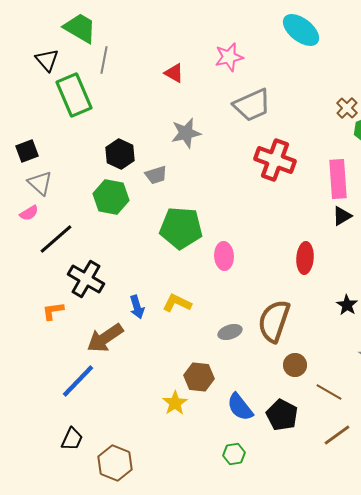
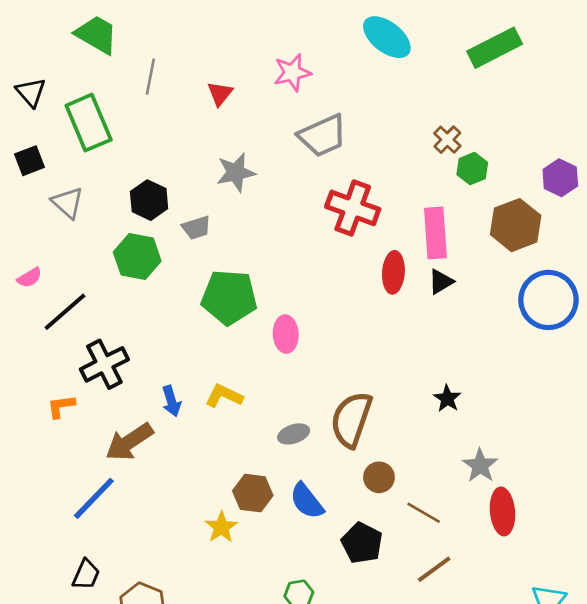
black triangle: (47, 60) -> (31, 92), moved
gray line: (104, 60) -> (150, 77), moved
red triangle: (174, 73) -> (220, 94), turned 40
black square: (27, 151) -> (29, 161), moved
gray triangle: (40, 183) -> (68, 203), moved
red ellipse: (305, 258) -> (393, 272), moved
black cross: (86, 279) -> (104, 364), turned 33
blue semicircle: (240, 407) -> (307, 501), moved

